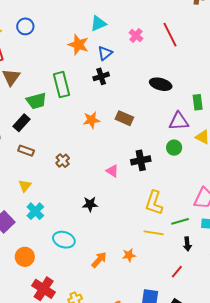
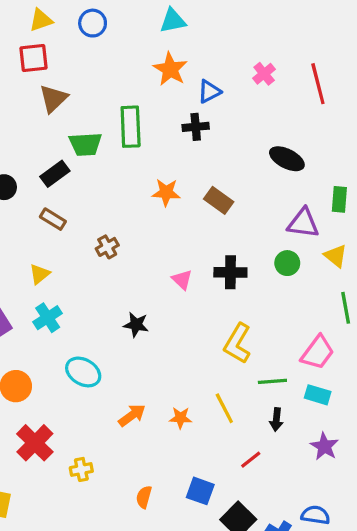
cyan triangle: (98, 23) -> (173, 21), moved
yellow line: (154, 233) -> (224, 408), moved, turned 42

